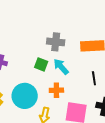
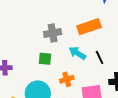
cyan arrow: (61, 67) -> (77, 53), moved

